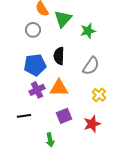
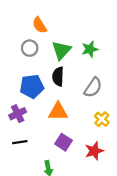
green triangle: (63, 19) -> (61, 50), moved
purple cross: (37, 90) -> (18, 114), moved
purple square: (64, 116) -> (64, 142), turned -35

